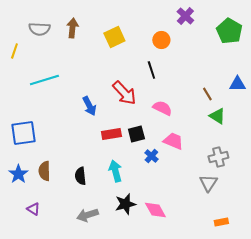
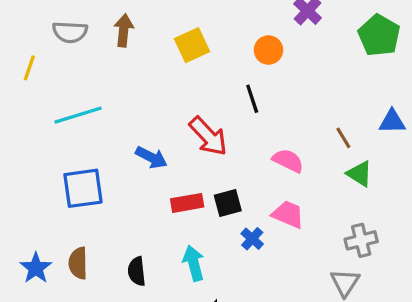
blue arrow: (89, 106) -> (151, 157), turned -36
pink semicircle: (162, 108) -> (288, 161), moved
blue square: (23, 133) -> (83, 188), moved

